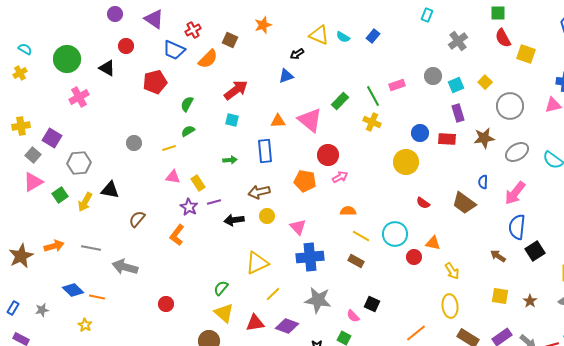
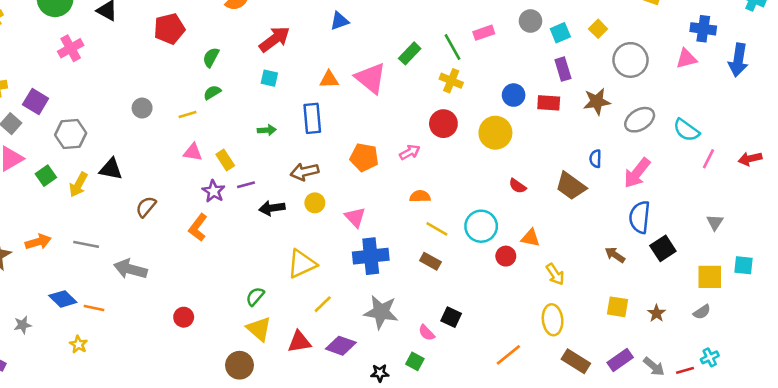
red circle: (328, 155) -> (443, 124), moved

